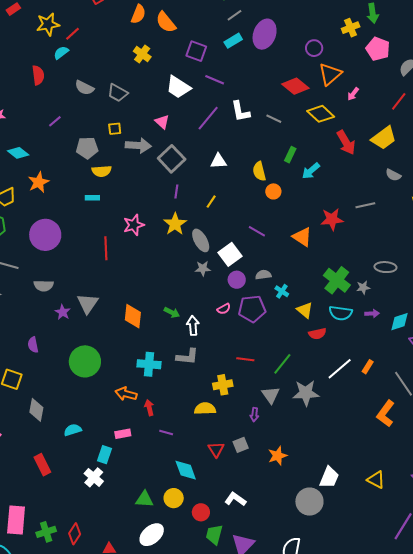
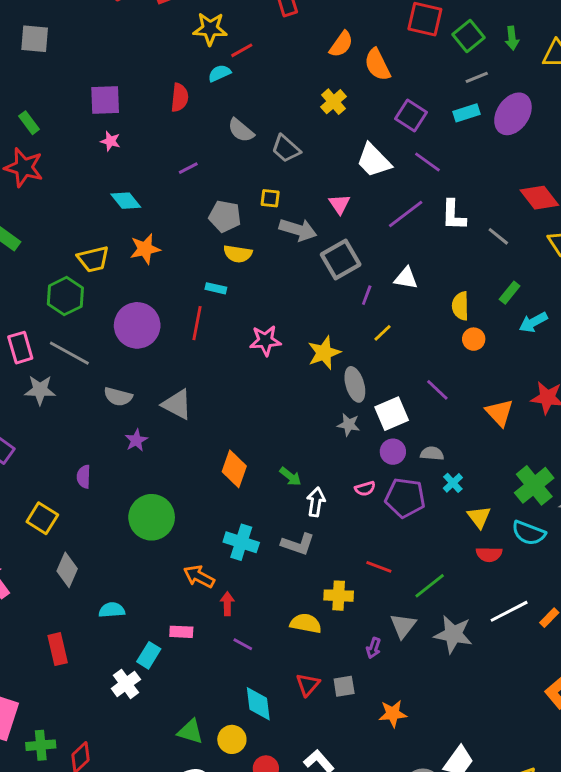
purple line: (176, 191) -> (367, 295), moved
red line: (106, 248) -> (197, 323), moved
gray triangle: (88, 303) -> (177, 404), moved, turned -50

